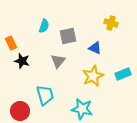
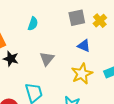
yellow cross: (111, 23) -> (100, 21), turned 32
gray square: (68, 36) -> (77, 18), moved

